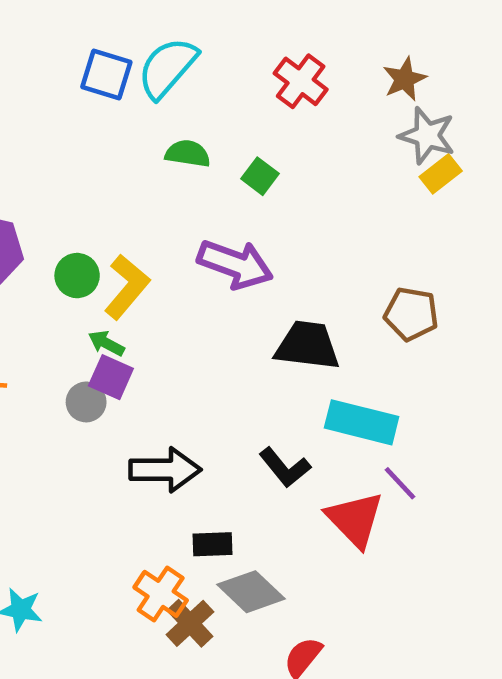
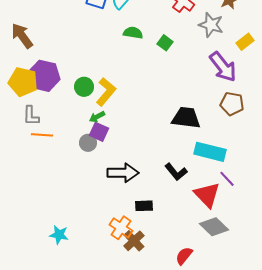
gray star: (427, 135) -> (211, 25), moved
purple arrow: (235, 264) -> (223, 67), moved, turned 32
green arrow: (106, 343) -> (97, 117), turned -56
gray diamond: (251, 592) -> (214, 227), moved

